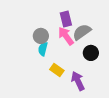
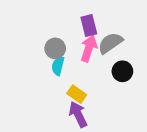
pink arrow: (66, 36) -> (89, 48), turned 54
purple arrow: (78, 81) -> (78, 114), moved

